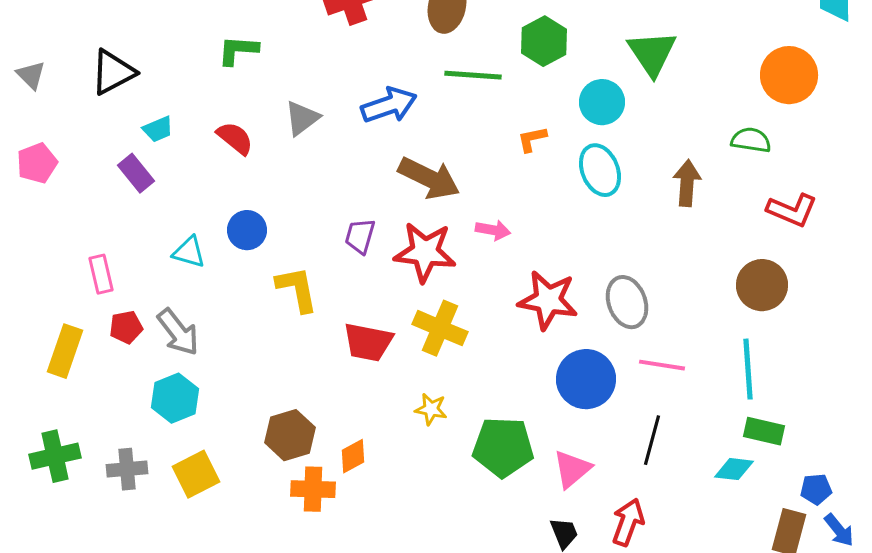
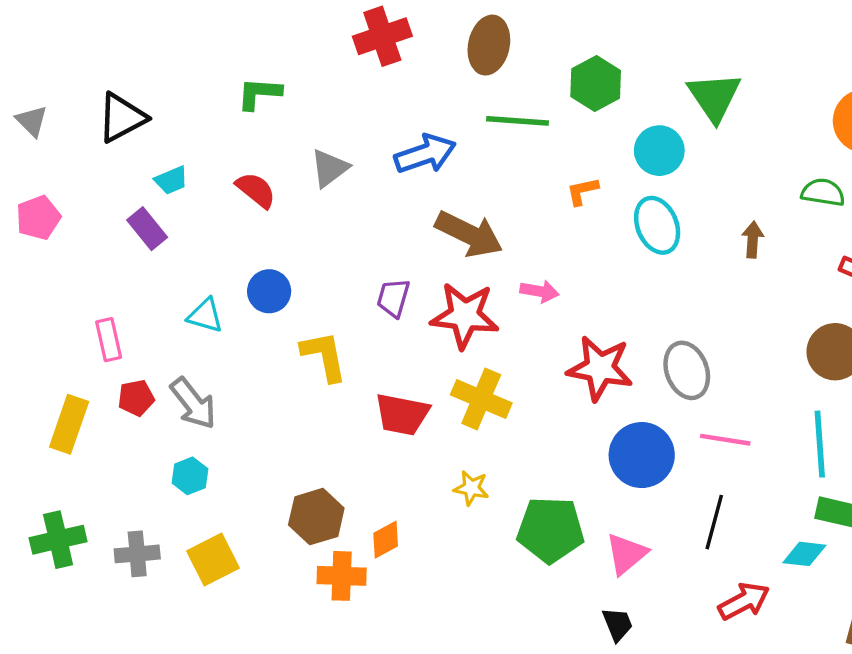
brown arrow: (687, 183) -> (753, 240), size x0.7
cyan hexagon: (175, 398) -> (190, 476), size x0.7
red arrow: (628, 522) -> (744, 601), moved, turned 42

